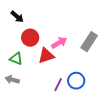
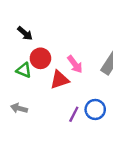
pink arrow: (59, 43) -> (75, 64), turned 84
green triangle: (16, 59) -> (24, 70), moved

